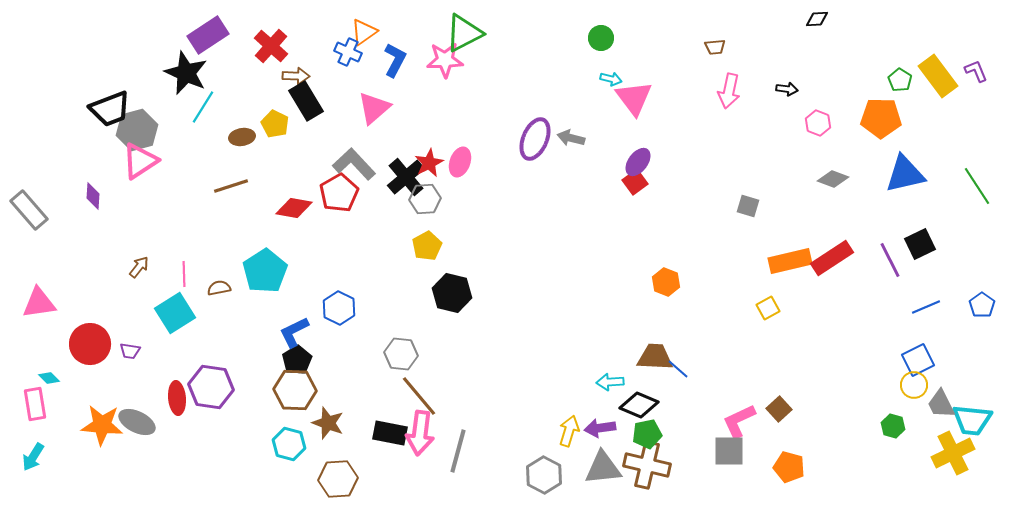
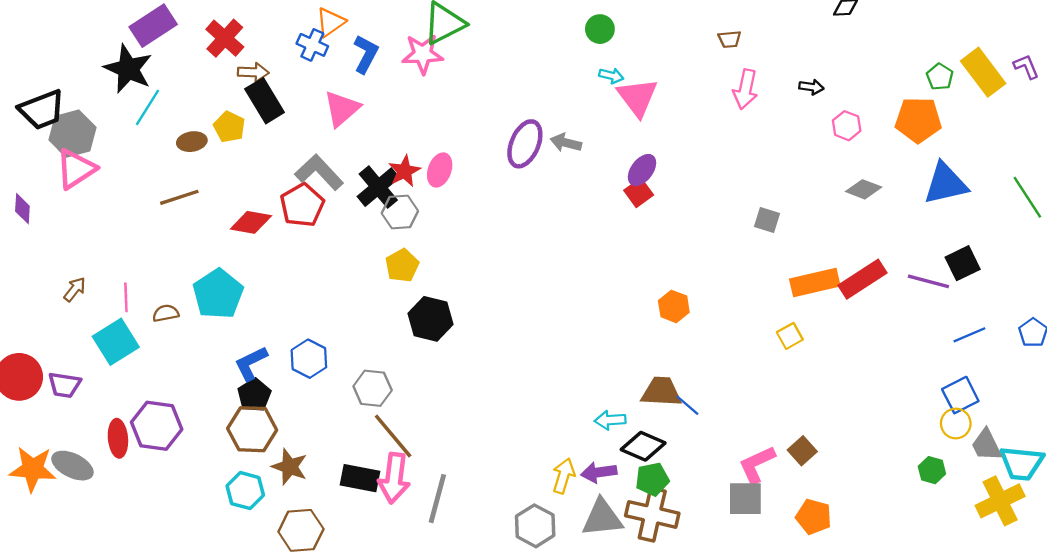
purple line: (890, 260) -> (928, 281), turned -48
blue hexagon: (339, 308) -> (309, 359), moved
purple trapezoid: (130, 351) -> (65, 385), size x1.4

